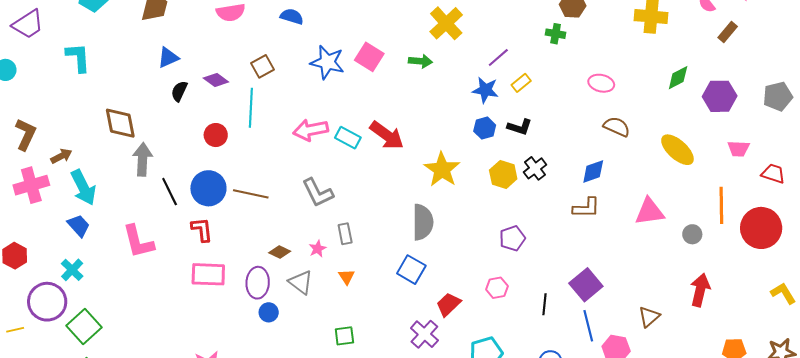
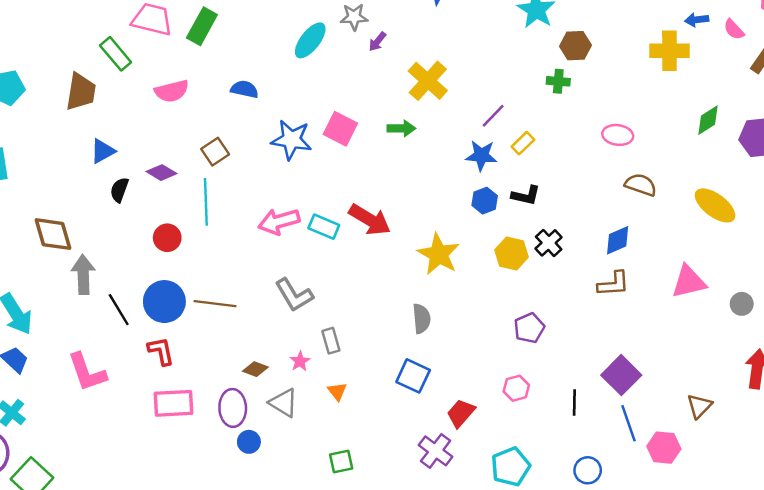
gray semicircle: (423, 222) -> (421, 319), size x0.7

